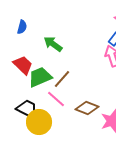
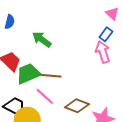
brown line: (62, 79) -> (51, 76), turned 54

